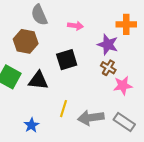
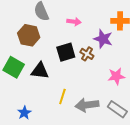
brown cross: (108, 68) -> (87, 54), moved
blue star: (31, 125) -> (24, 113), moved

